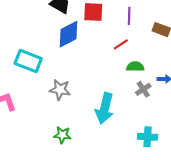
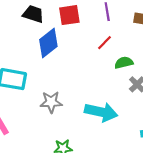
cyan arrow: (105, 108) -> (101, 112), turned -80

